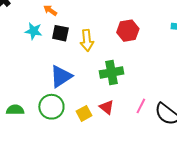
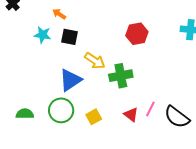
yellow arrow: (87, 40) -> (95, 61), moved, turned -50
red triangle: (107, 107) -> (131, 115), moved

